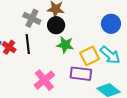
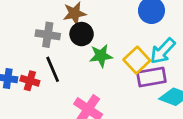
cyan arrow: (110, 55) -> (163, 51), turned 110
purple rectangle: (81, 74) -> (151, 77), moved

